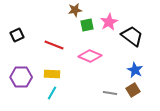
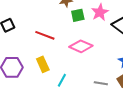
yellow rectangle: (52, 74) -> (43, 64), turned 63
cyan line: (52, 93) -> (62, 80), moved

